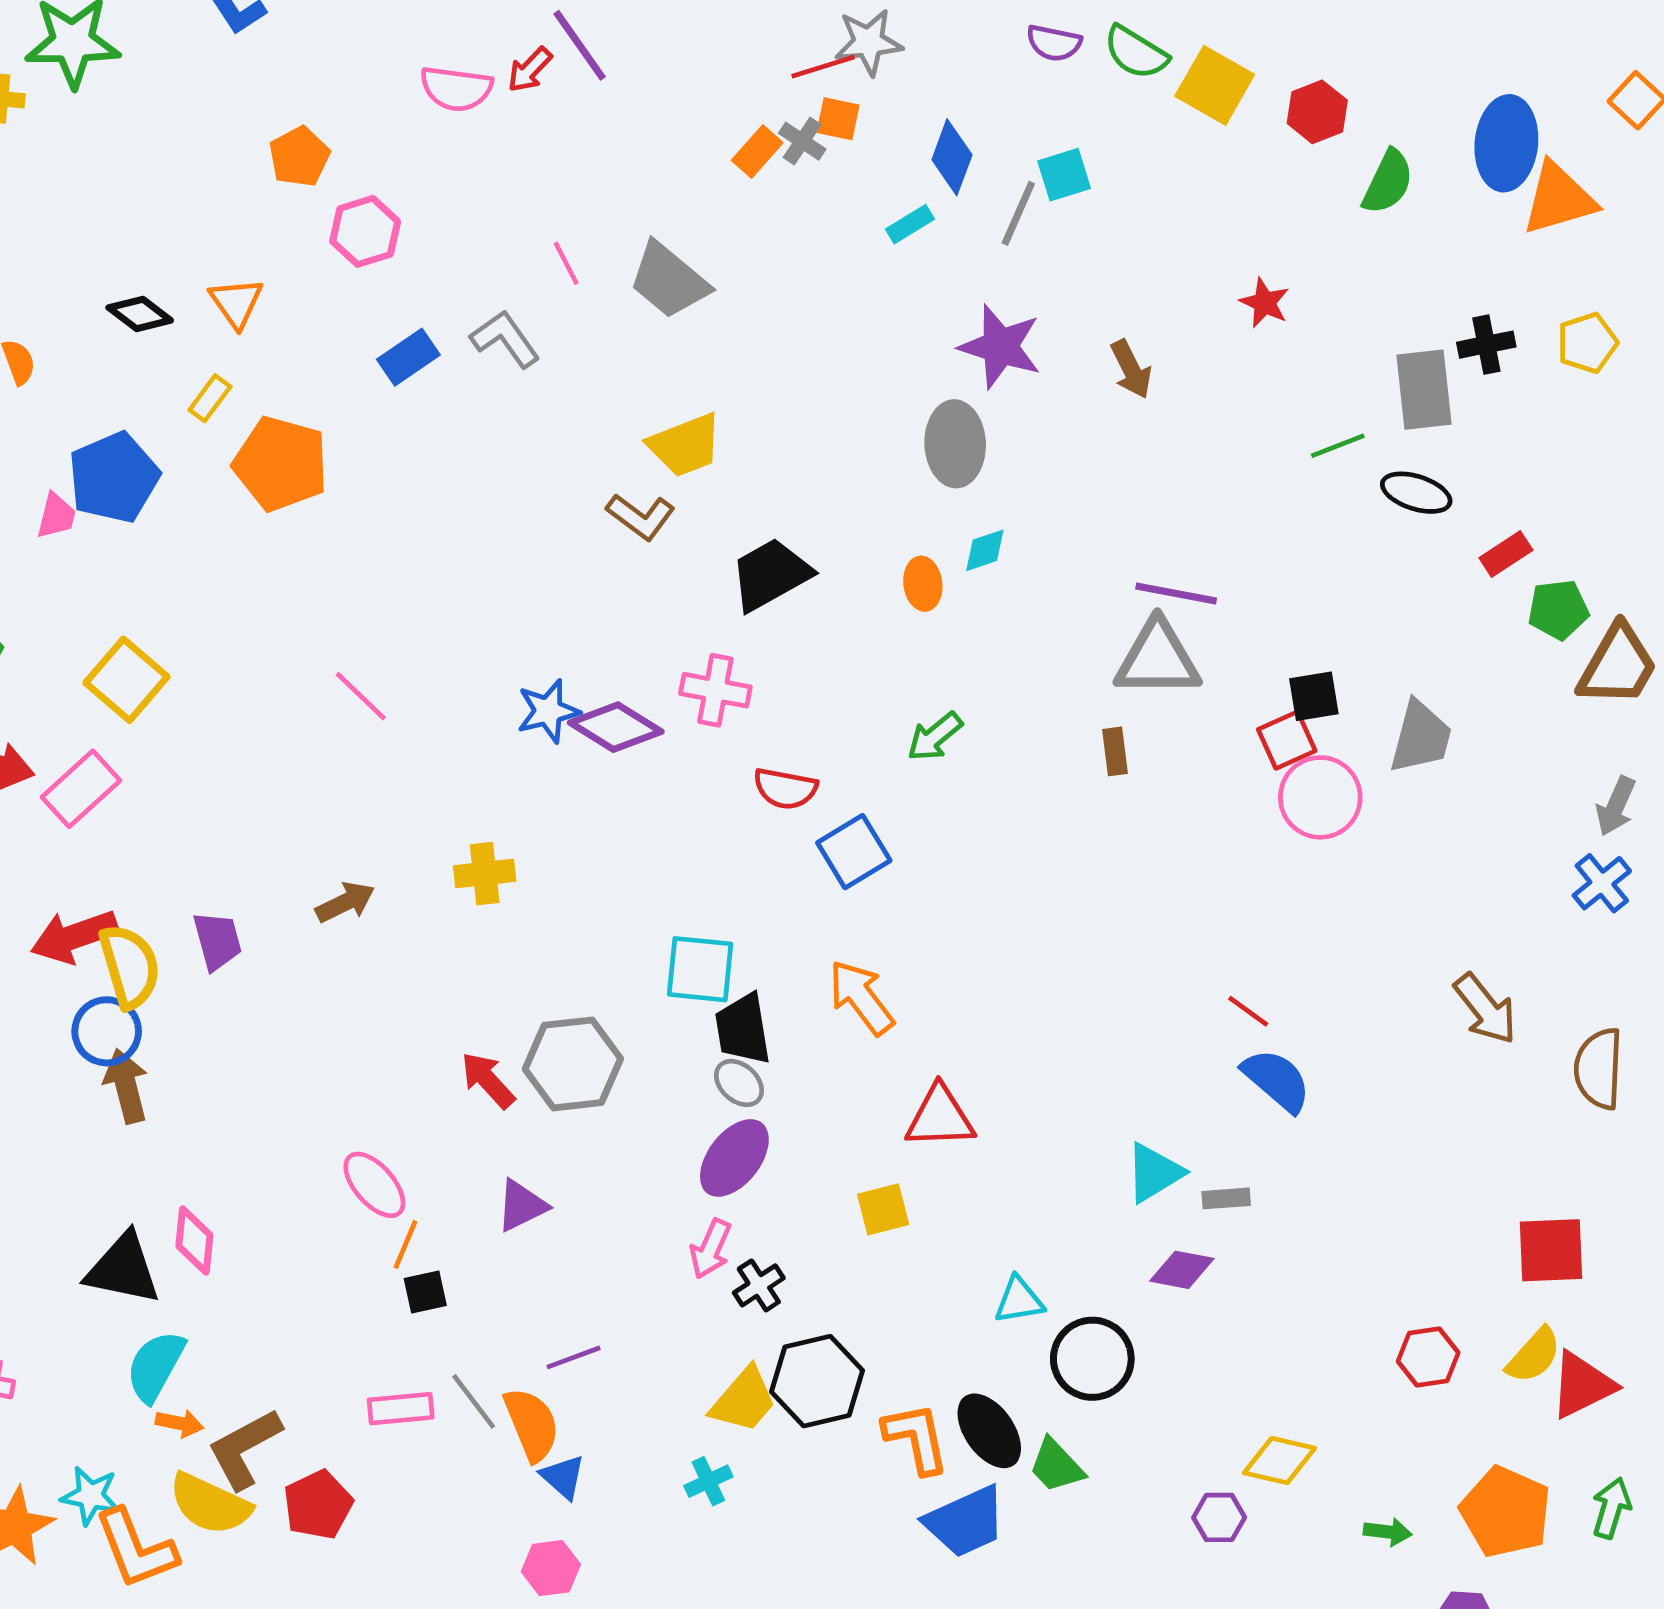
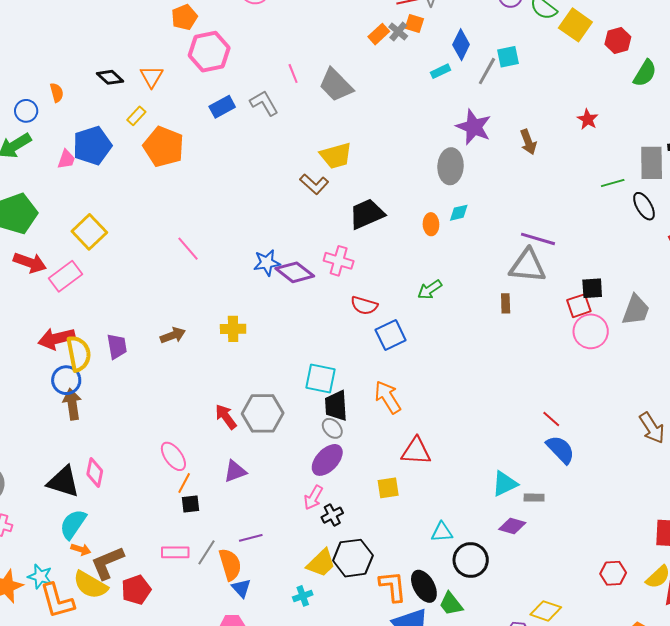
pink hexagon: (365, 231) -> (209, 52), size x1.4
black ellipse: (1416, 493) -> (644, 206), turned 36
gray line: (474, 1401) -> (206, 552), turned 64

